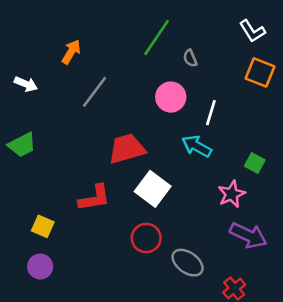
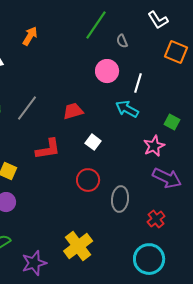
white L-shape: (252, 31) -> (158, 20), moved
gray line: (94, 92) -> (27, 108), moved
red trapezoid: (127, 149) -> (73, 111), size x0.7
white square: (153, 189) -> (93, 142), size x0.6
gray ellipse: (188, 263) -> (120, 199), turned 60

